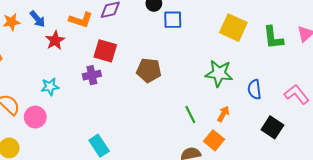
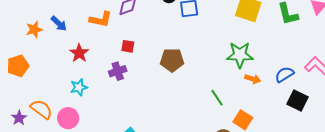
red star: (55, 40) -> (79, 53), moved
red square: (105, 51) -> (128, 46), size x0.6
blue semicircle: (254, 89) -> (284, 74), moved, turned 72
orange arrow: (223, 114) -> (253, 79), moved, turned 84

